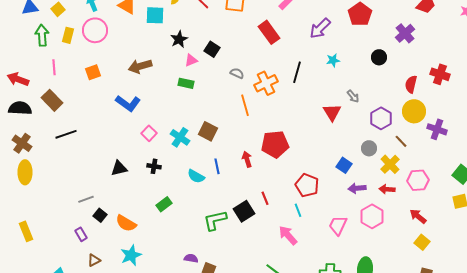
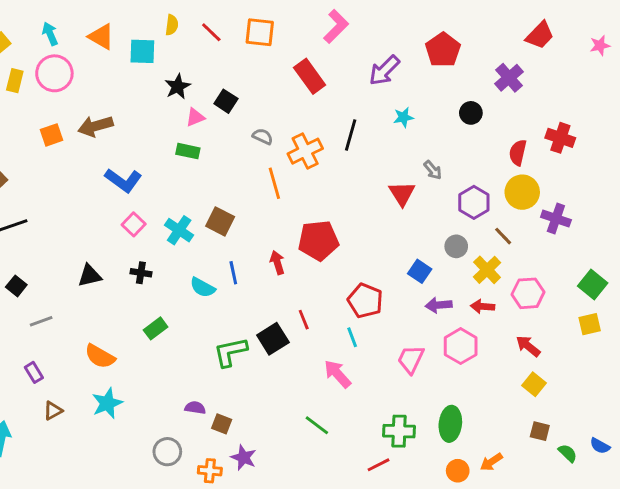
brown arrow: (140, 66) -> (95, 126), moved
blue L-shape: (128, 103) -> (123, 180), moved
black square: (100, 215) -> (16, 286), moved

